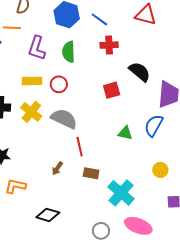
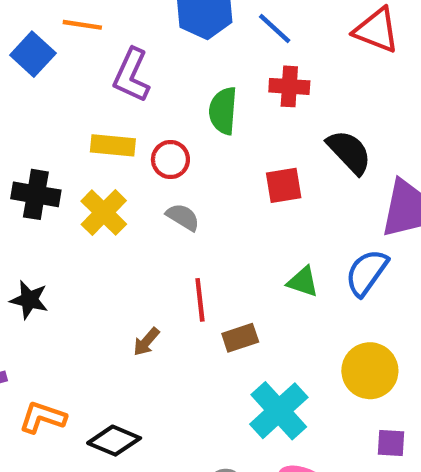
green semicircle: (69, 52) -> (223, 111), moved
gray semicircle: (64, 119) -> (183, 217), moved, size x0.6
yellow circle: (160, 170) -> (370, 371), size x1.6
brown rectangle: (91, 173) -> (240, 338), moved, turned -35
orange L-shape: (15, 186) -> (43, 417), moved

